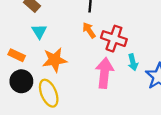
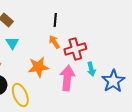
red cross: (114, 39) -> (75, 49), turned -35
orange star: (55, 60) -> (38, 67), moved

